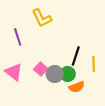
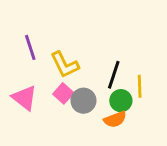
yellow L-shape: (42, 18) -> (65, 65), moved
green circle: (68, 74) -> (121, 101), moved

